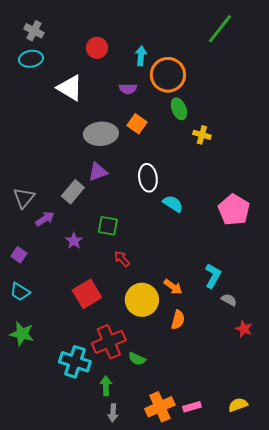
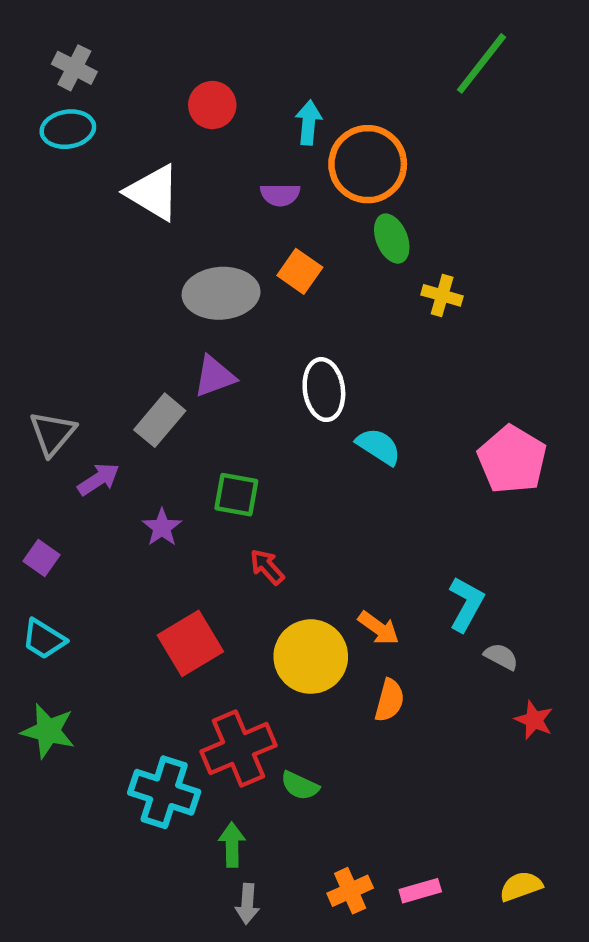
orange cross: (160, 407) -> (350, 891), size x0.7

